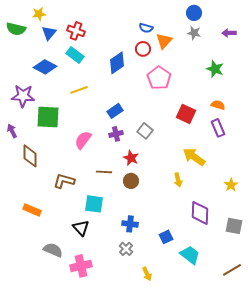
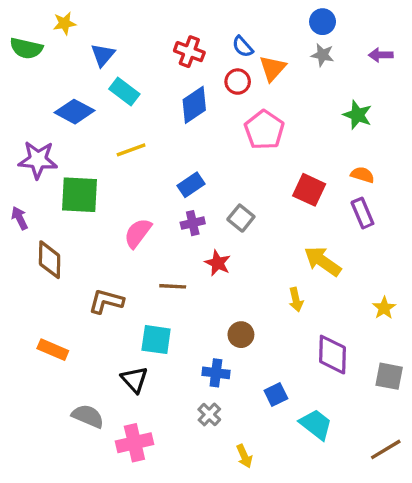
blue semicircle: (146, 28) -> (243, 47), turned 32
red cross: (76, 31) -> (189, 52), moved
blue triangle: (49, 33) -> (103, 55), moved
brown circle: (131, 181) -> (241, 335), moved

